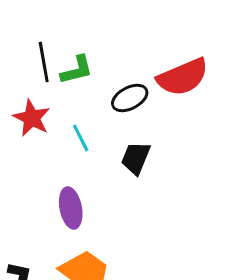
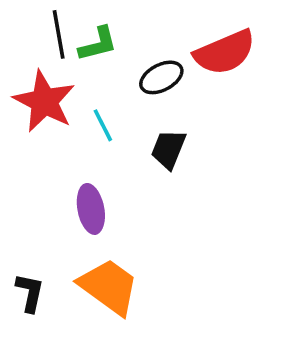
red star: (32, 118) -> (44, 101), size x1.4

